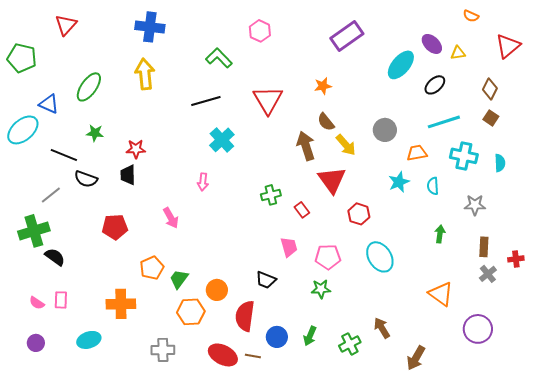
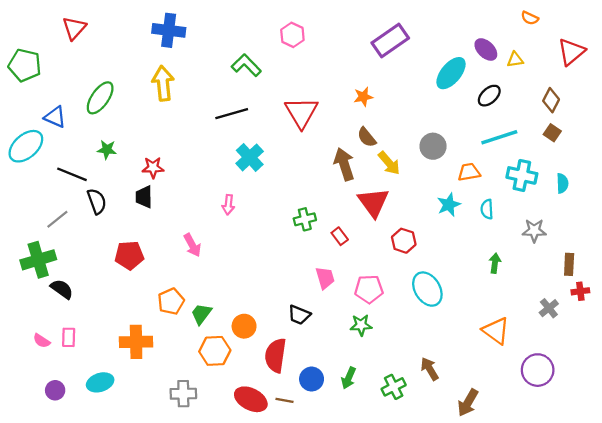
black semicircle: (86, 179) -> (97, 201), turned -130
brown rectangle: (484, 247) -> (569, 264), moved
purple circle: (36, 343) -> (55, 390), moved

